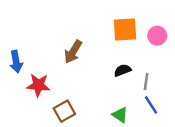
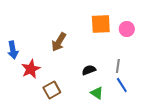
black semicircle: (123, 70) -> (89, 70), moved
red star: (38, 85) -> (31, 69), turned -30

